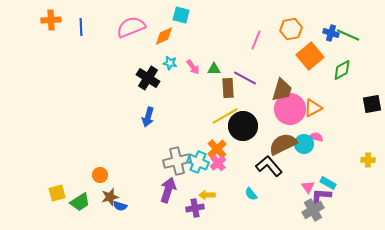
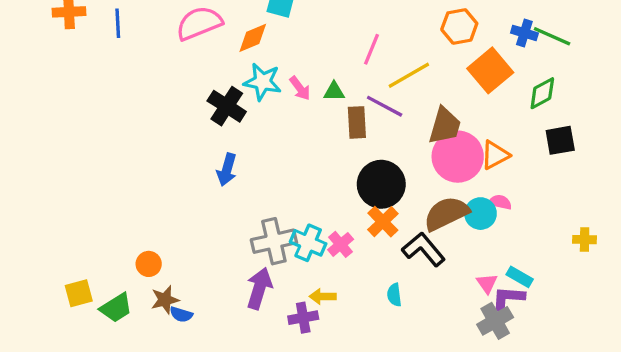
pink line: (256, 40) -> (371, 49), moved
cyan star: (170, 63) -> (263, 82), size x1.6
black square: (372, 104) -> (560, 140), moved
yellow line: (225, 116) -> (409, 75), moved
orange cross: (217, 149) -> (383, 222), moved
cyan semicircle: (251, 194) -> (394, 295), turned 32

